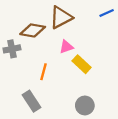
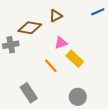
brown triangle: (61, 17) -> (56, 16), size x0.6
orange line: (44, 72) -> (51, 66), moved, turned -56

